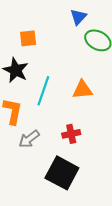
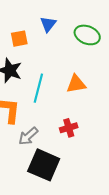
blue triangle: (78, 17) -> (48, 24), moved
black square: (62, 173) -> (44, 165), moved

